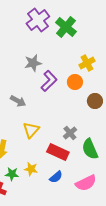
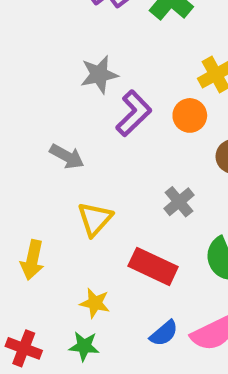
gray cross: (70, 133) -> (179, 202), moved
green star: (12, 174) -> (84, 346), moved
blue semicircle: (56, 177) -> (164, 333), moved

